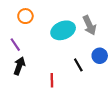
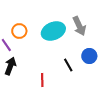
orange circle: (25, 16) -> (19, 31), moved

